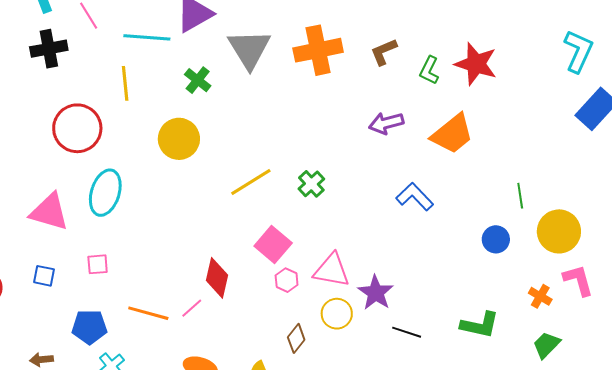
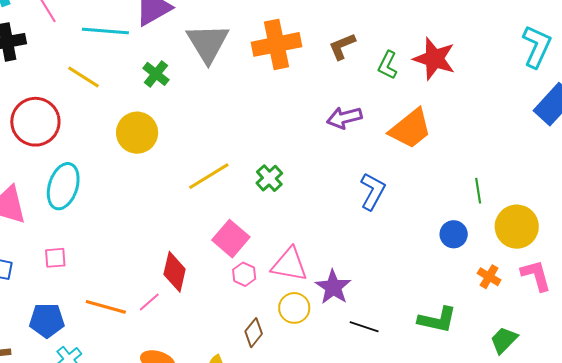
yellow line: (125, 83) -> (83, 77), turned -52
blue L-shape: (415, 197) -> (373, 191), turned 72
orange cross: (540, 296) -> (489, 277), moved

